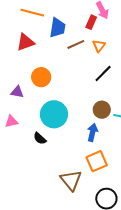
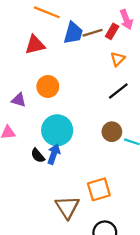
brown line: (76, 44) -> (93, 33), moved
blue arrow: (92, 132) -> (54, 154), moved

